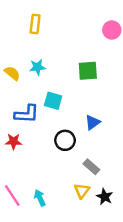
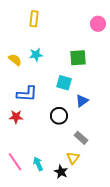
cyan square: (53, 101) -> (64, 83), moved
black star: (105, 197) -> (61, 172), moved

